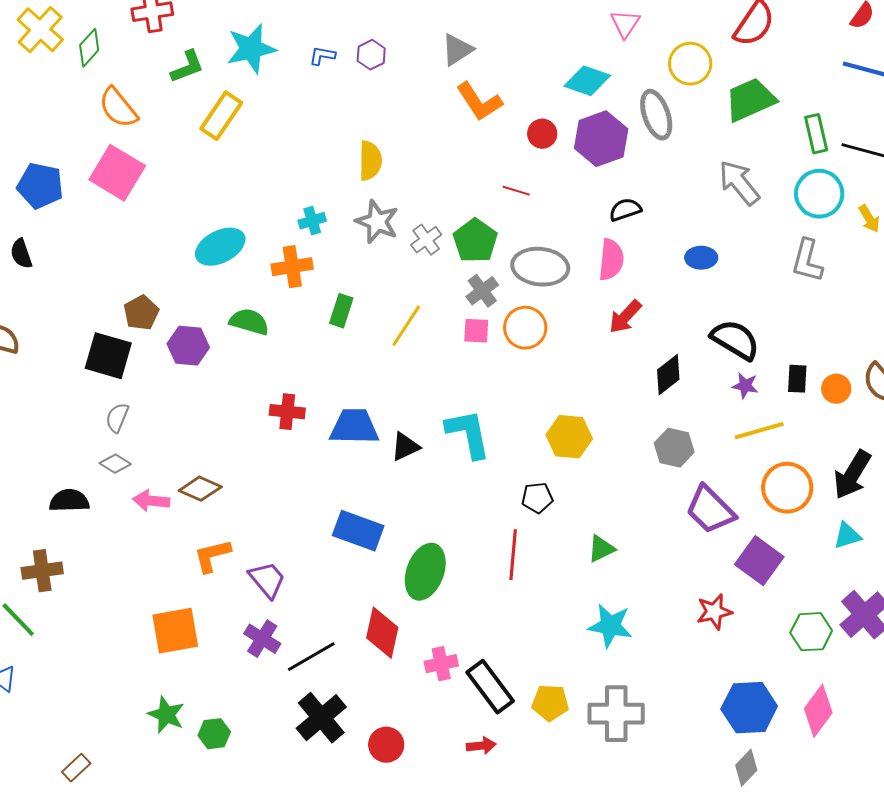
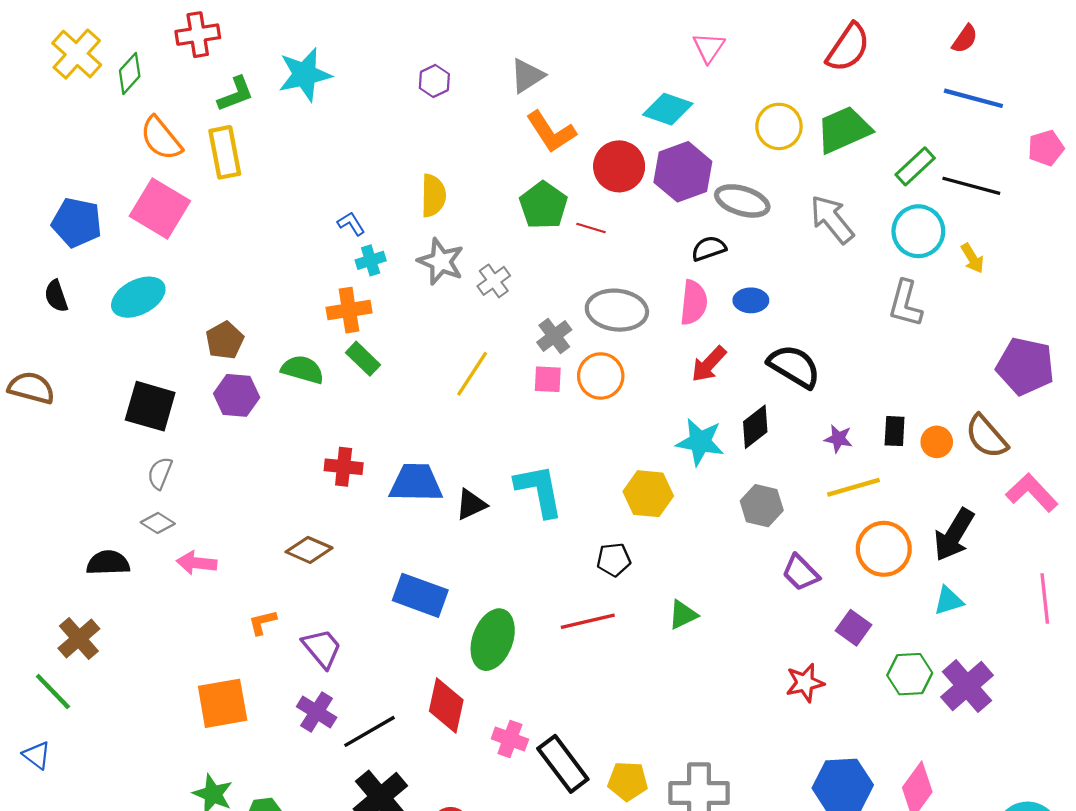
blue L-shape: (322, 56) -> (351, 224), moved, turned 48
yellow circle: (690, 64) -> (779, 126), moved
gray ellipse: (656, 115) -> (742, 201), moved, turned -54
yellow rectangle: (221, 116) -> (225, 152), moved, turned -45
red circle: (542, 134) -> (619, 166), size x1.6
green rectangle: (816, 134) -> (915, 166), turned 60
green pentagon: (475, 241) -> (543, 205), moved
cyan ellipse: (220, 247) -> (138, 297), moved
blue ellipse: (701, 258) -> (751, 300), moved
green rectangle: (341, 311) -> (363, 359), moved, turned -64
brown pentagon: (141, 313) -> (225, 340), moved
black semicircle: (735, 340) -> (794, 366), moved
brown diamond: (200, 489) -> (309, 550), moved
purple trapezoid: (710, 510) -> (801, 573), size x0.7
red line: (513, 555) -> (588, 621), turned 72
orange L-shape: (212, 556) -> (263, 622), size x0.7
purple square: (759, 561) -> (854, 628), size x0.7
brown cross: (42, 571) -> (79, 639), turned -33
cyan star: (610, 626) -> (700, 442), moved
green hexagon: (811, 632) -> (910, 674), moved
pink cross: (441, 664) -> (510, 739), turned 32

